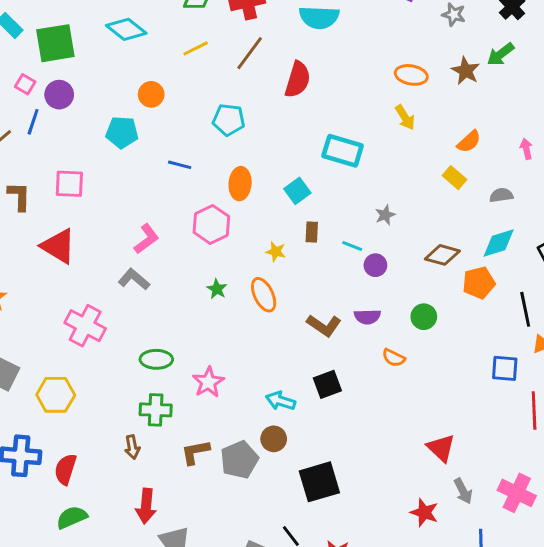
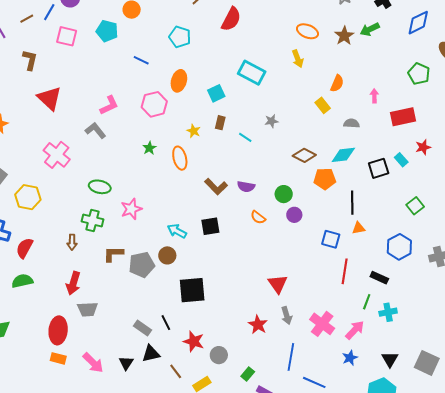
orange semicircle: (469, 142) -> (337, 83), turned -36
pink square: (69, 184) -> (67, 36), moved
purple circle: (375, 265) -> (294, 215), moved

